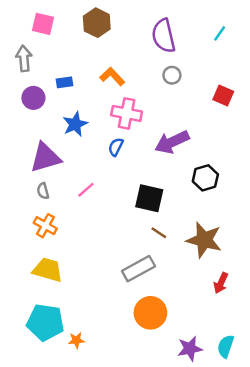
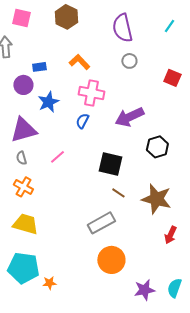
purple circle: (33, 98) -> (23, 85), moved

